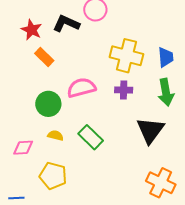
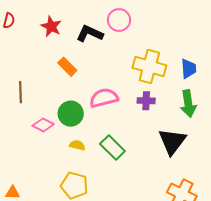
red star: (32, 30) -> (51, 26), moved
pink diamond: (23, 148) -> (43, 125), moved, turned 30

